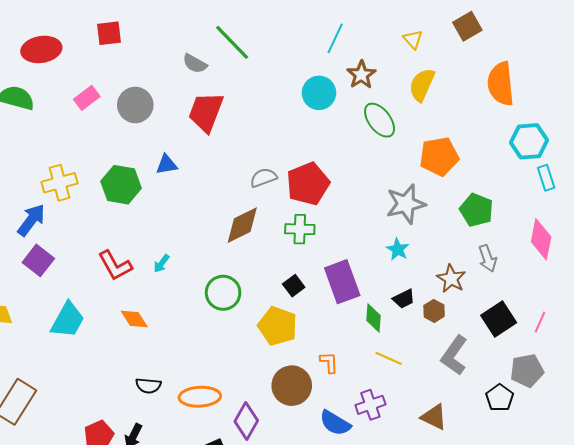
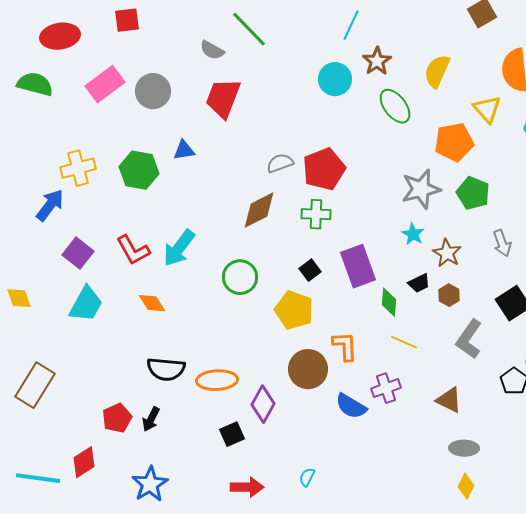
yellow triangle: (413, 39) -> (487, 109), moved, size x1.4
pink rectangle: (87, 98) -> (105, 84), size x1.5
green pentagon: (476, 210) -> (473, 193), moved
purple square: (38, 260) -> (78, 253), moved
cyan arrow: (161, 263) -> (179, 248), size x2.0
brown star: (451, 279) -> (447, 253), moved
orange L-shape: (329, 362) -> (345, 346), size x1.4
black semicircle: (148, 386) -> (166, 369), size x1.5

